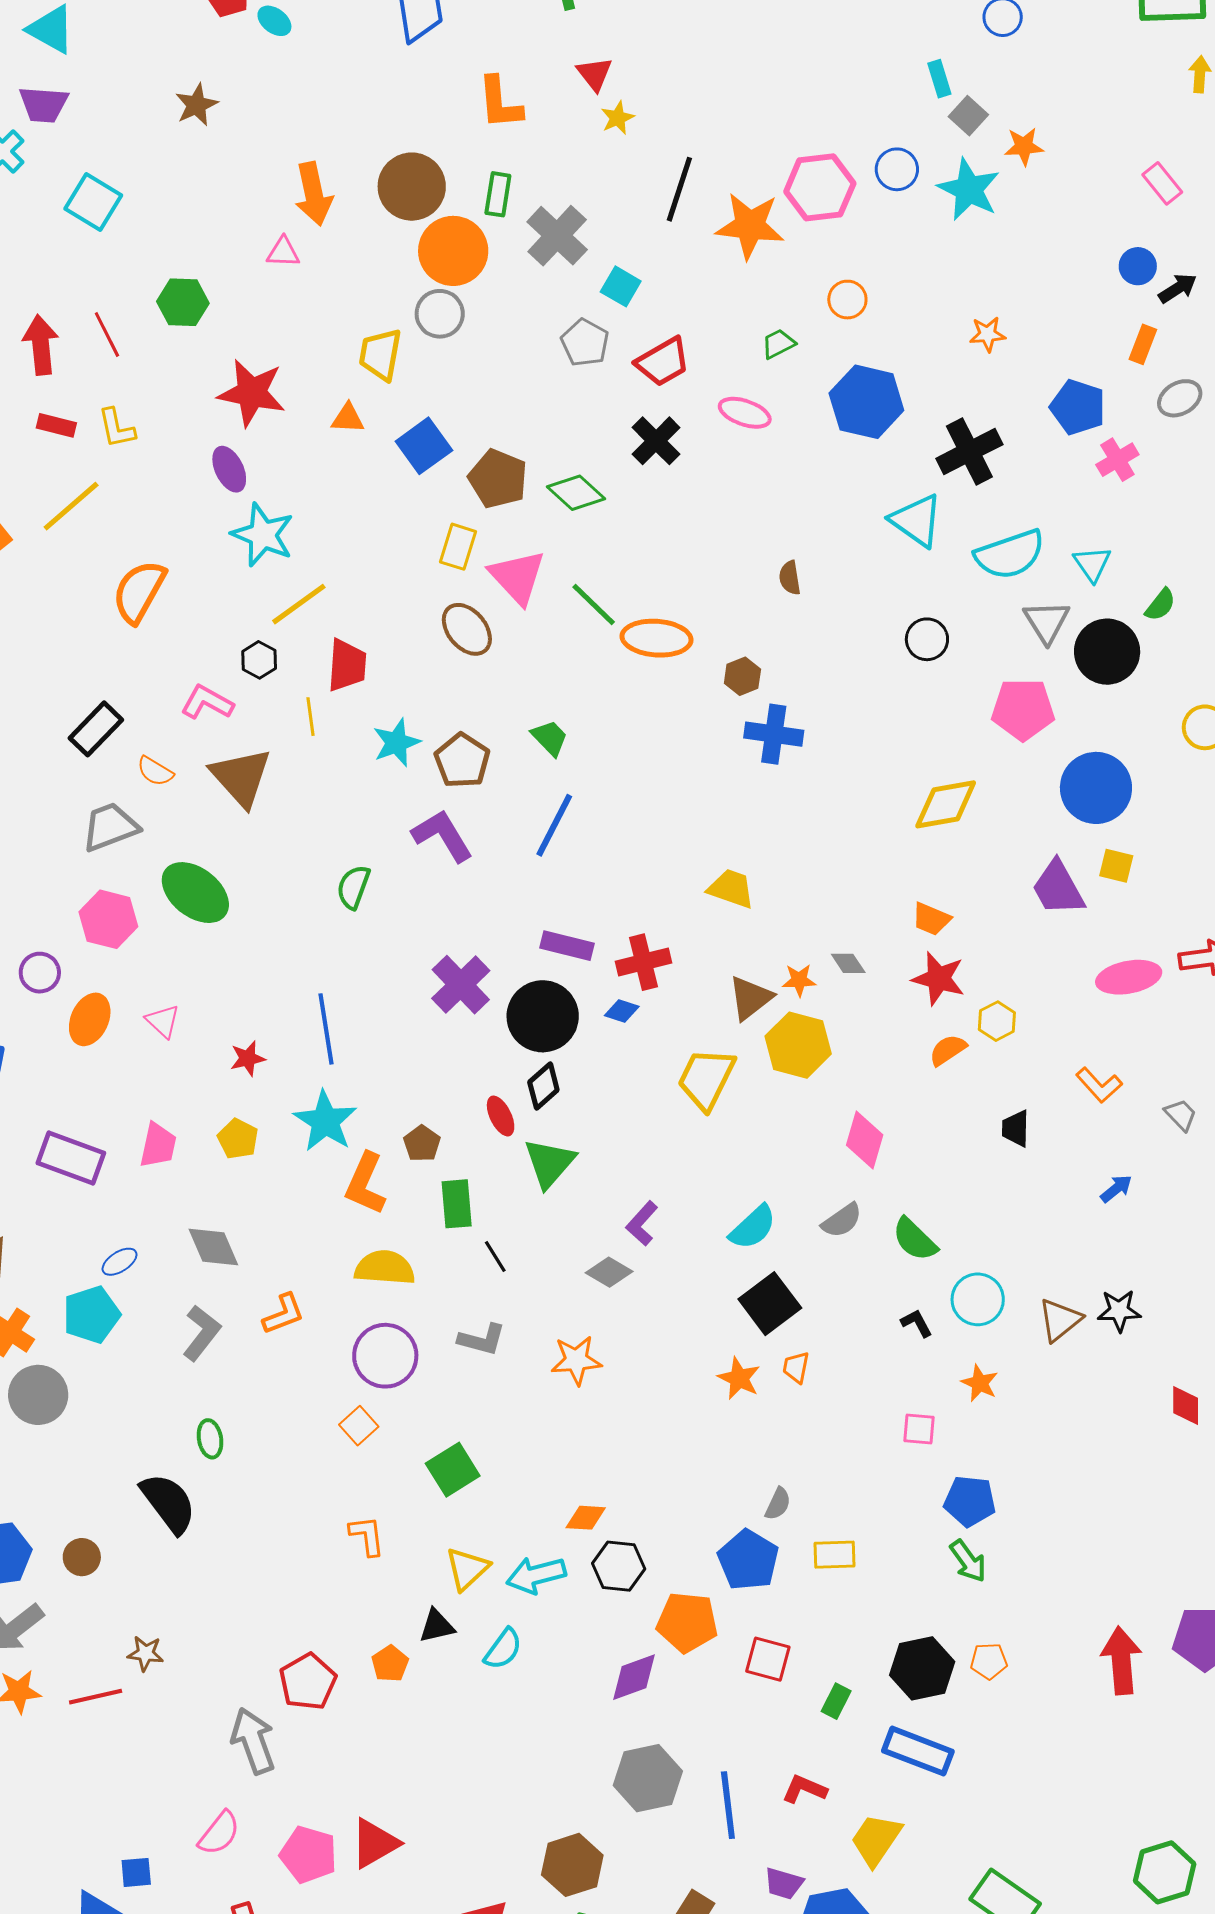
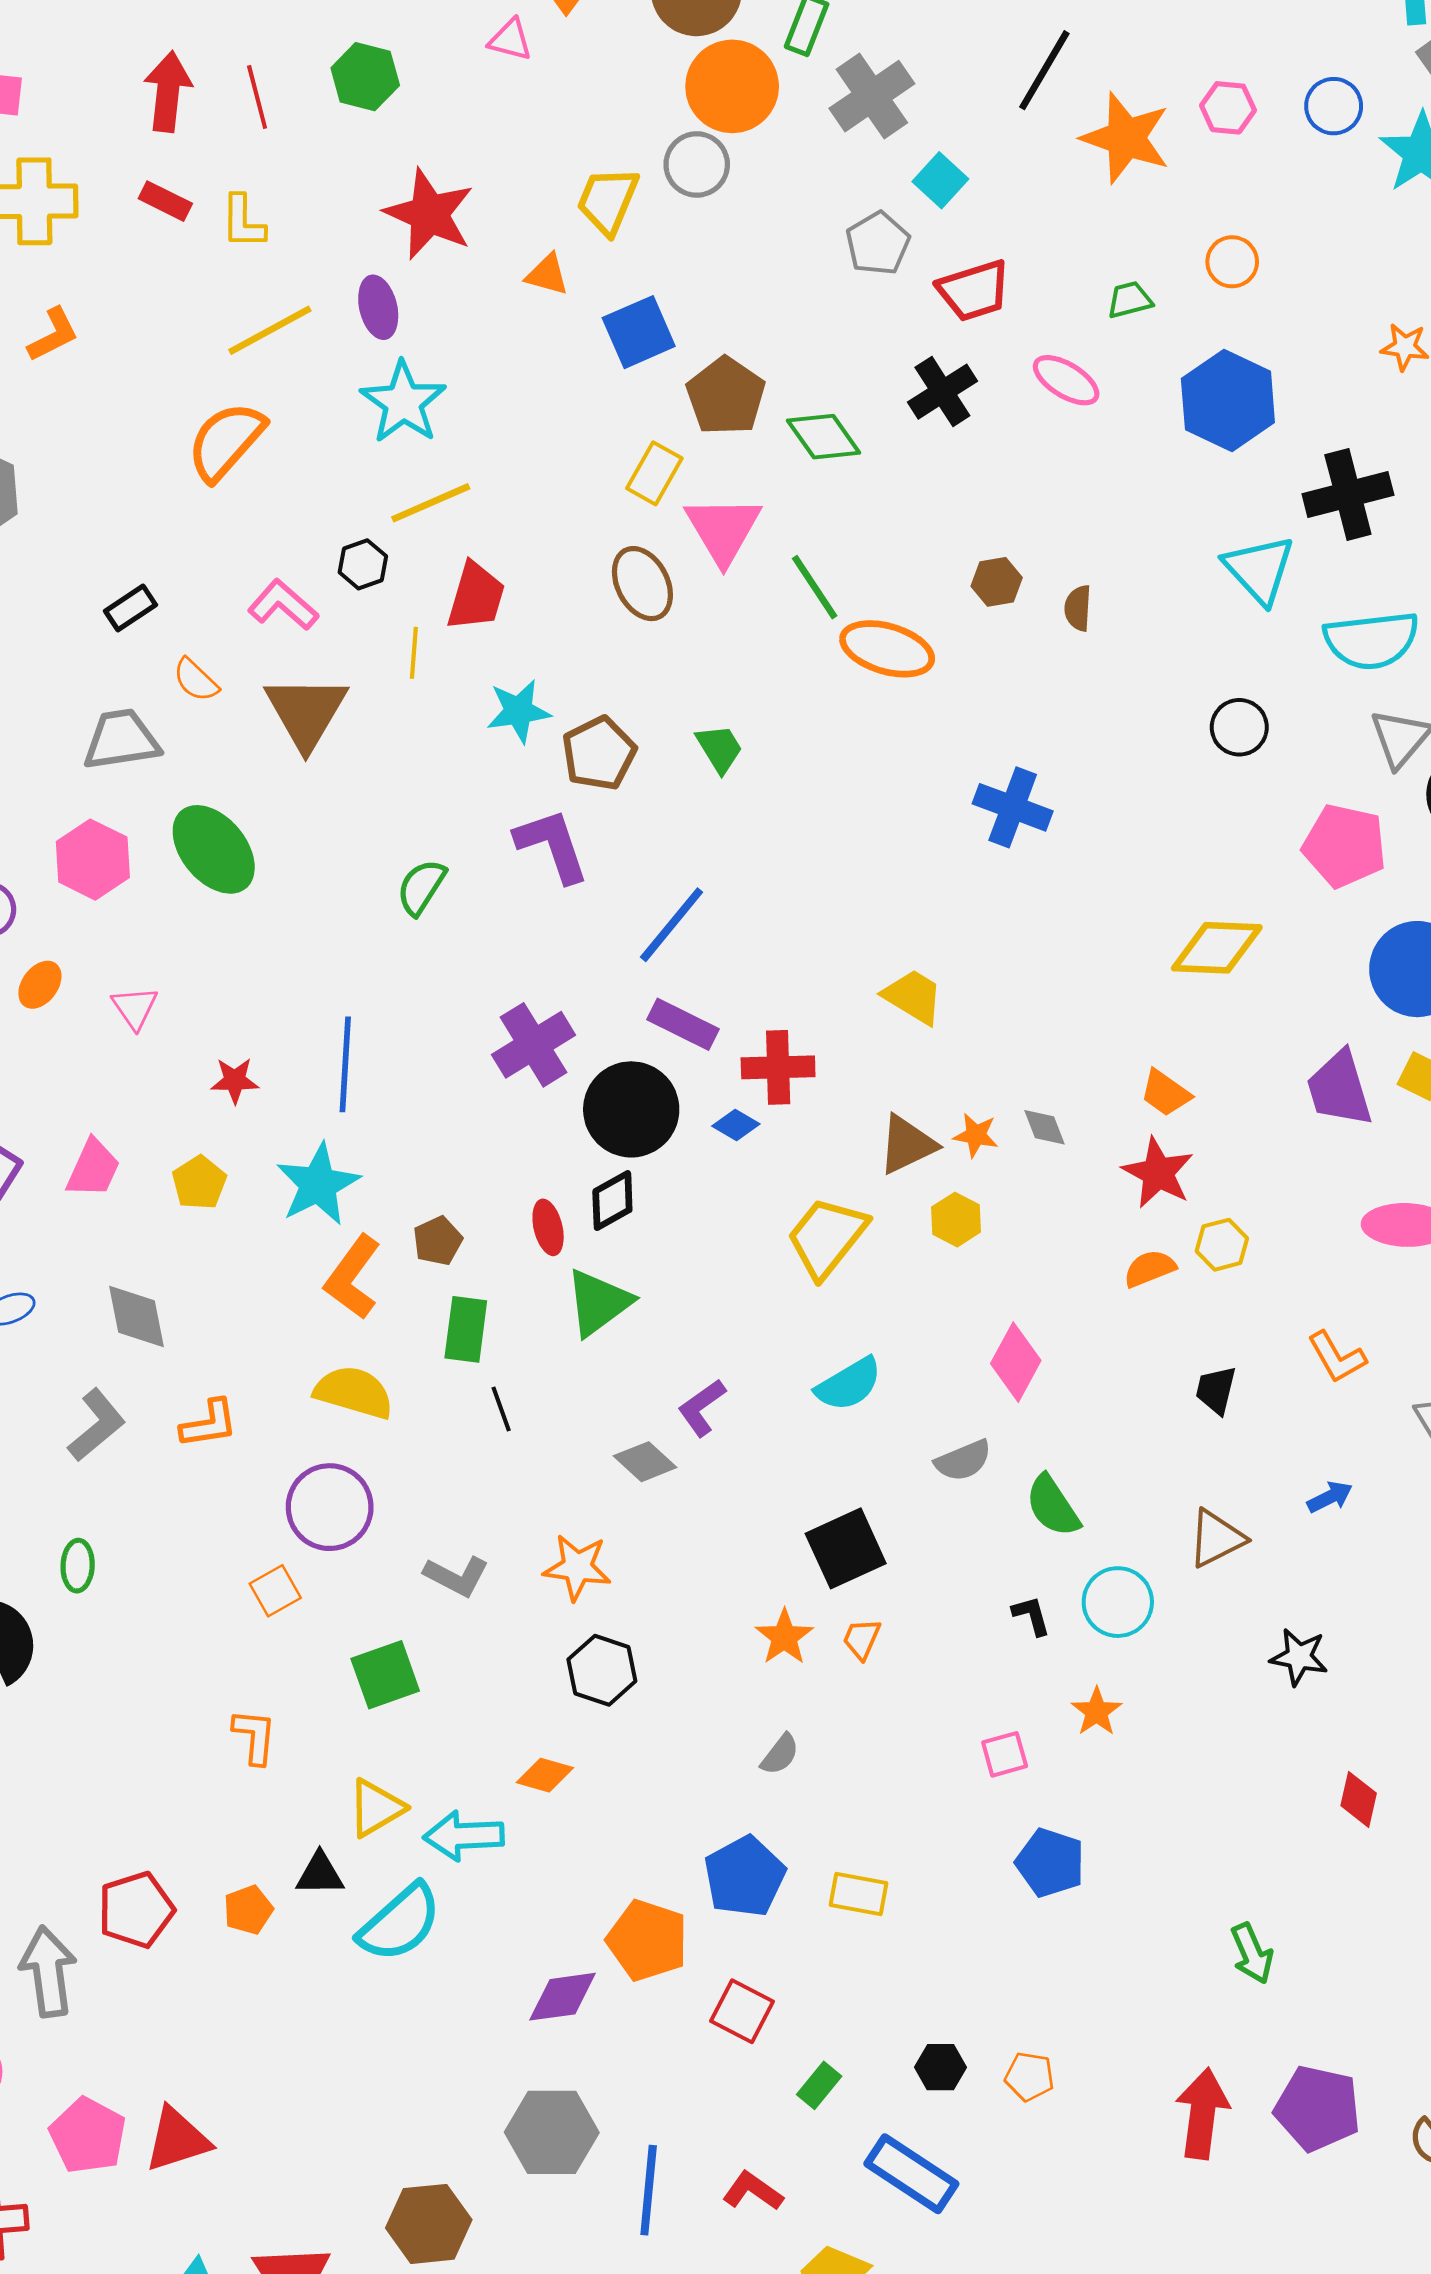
pink hexagon: (820, 187) -> (1228, 108), size x0.6
yellow line: (71, 506) -> (270, 330), moved
brown hexagon: (742, 676) -> (997, 582), moved
black rectangle: (96, 729) -> (130, 608), size x0.7
blue line: (554, 825) -> (672, 925), moved
orange ellipse: (90, 1019) -> (40, 985), size x0.7
yellow hexagon: (798, 1045) -> (956, 1220), size x0.6
cyan semicircle: (753, 1227) -> (849, 1384), moved
brown triangle: (1060, 1320) -> (1216, 1538), moved
gray L-shape: (482, 1340) -> (456, 1576), moved
pink square: (919, 1429) -> (1005, 1754), turned -33
gray semicircle: (778, 1504) -> (780, 1754), moved
green arrow: (968, 1561) -> (1252, 1953), moved
black hexagon: (619, 1566) -> (602, 1670), moved
cyan semicircle: (503, 1649) -> (400, 1923), size x1.5
black hexagon: (922, 1668) -> (940, 2067), size x0.6

